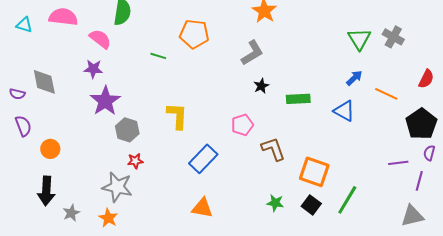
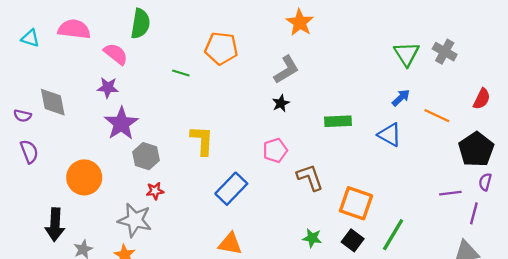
black star: (261, 86) -> (281, 103), moved
orange circle: (50, 149) -> (84, 177), moved, size x1.6

